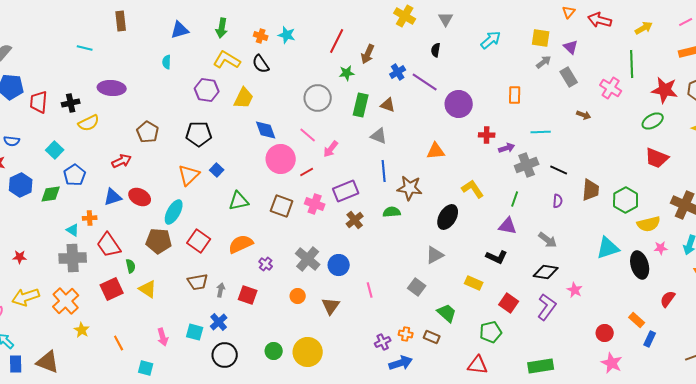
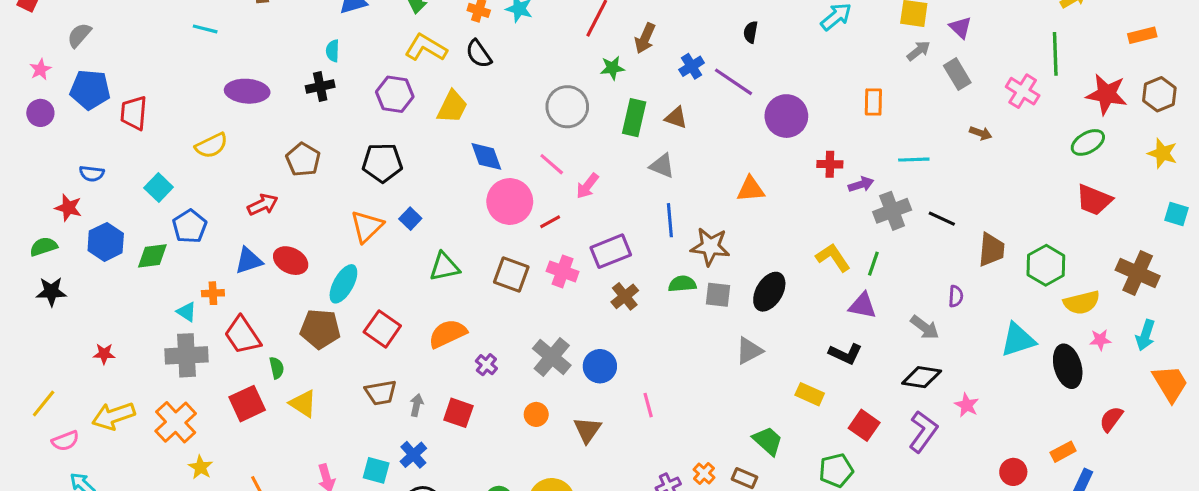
black cross: (71, 103) -> (320, 87), moved
yellow L-shape: (473, 189) -> (833, 257), moved
purple semicircle: (558, 201) -> (956, 296), moved
gray square: (417, 287) -> (718, 295), moved, turned -30
orange rectangle: (637, 320) -> (1063, 452), turned -70
orange cross: (406, 334) -> (704, 473), turned 32

